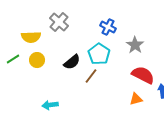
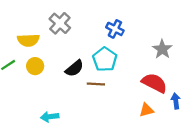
gray star: (135, 45) -> (162, 49), moved
brown line: (91, 76) -> (96, 84), turned 56

